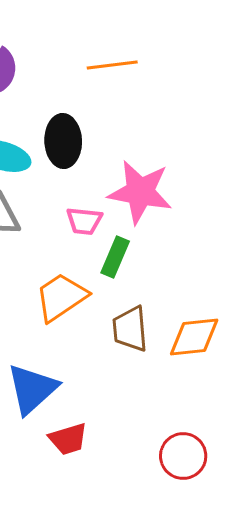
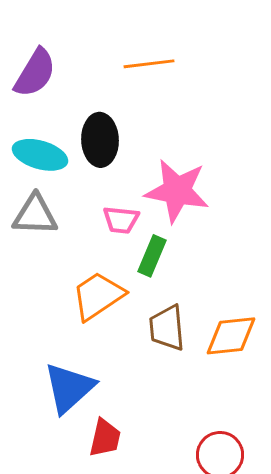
red trapezoid: (68, 439) -> (105, 438), turned -60

